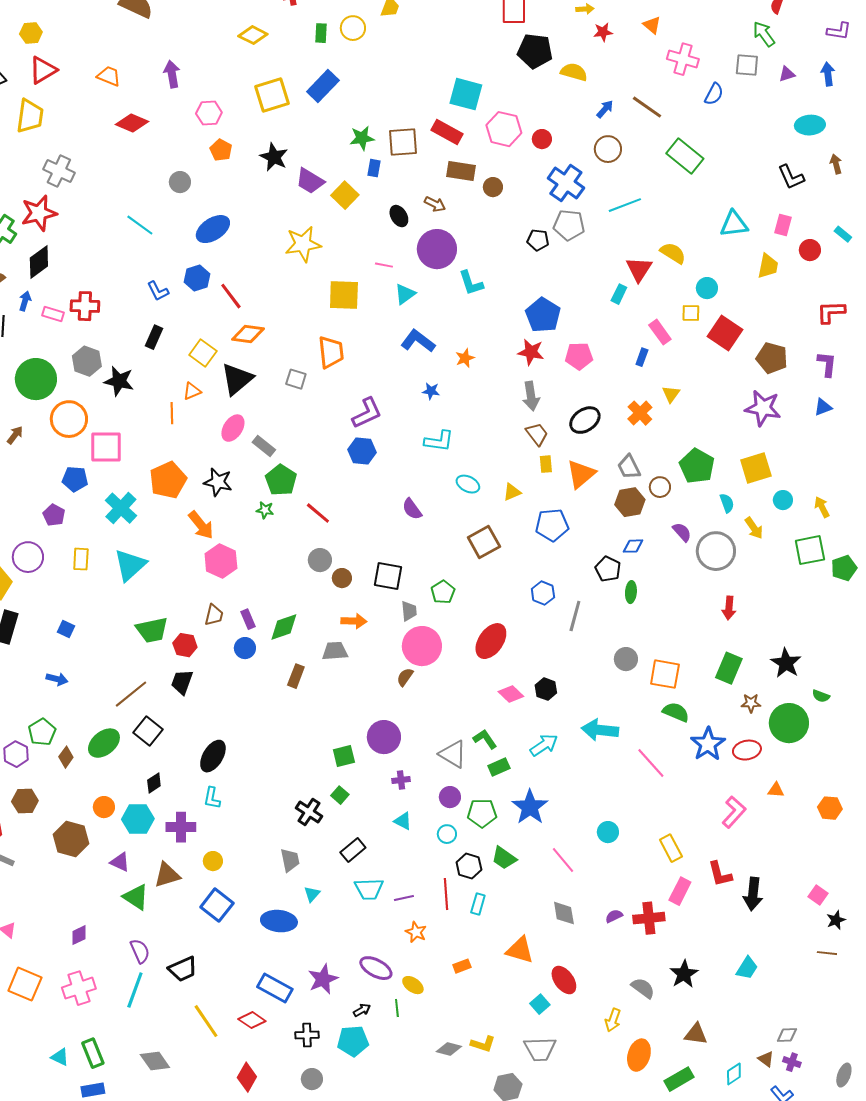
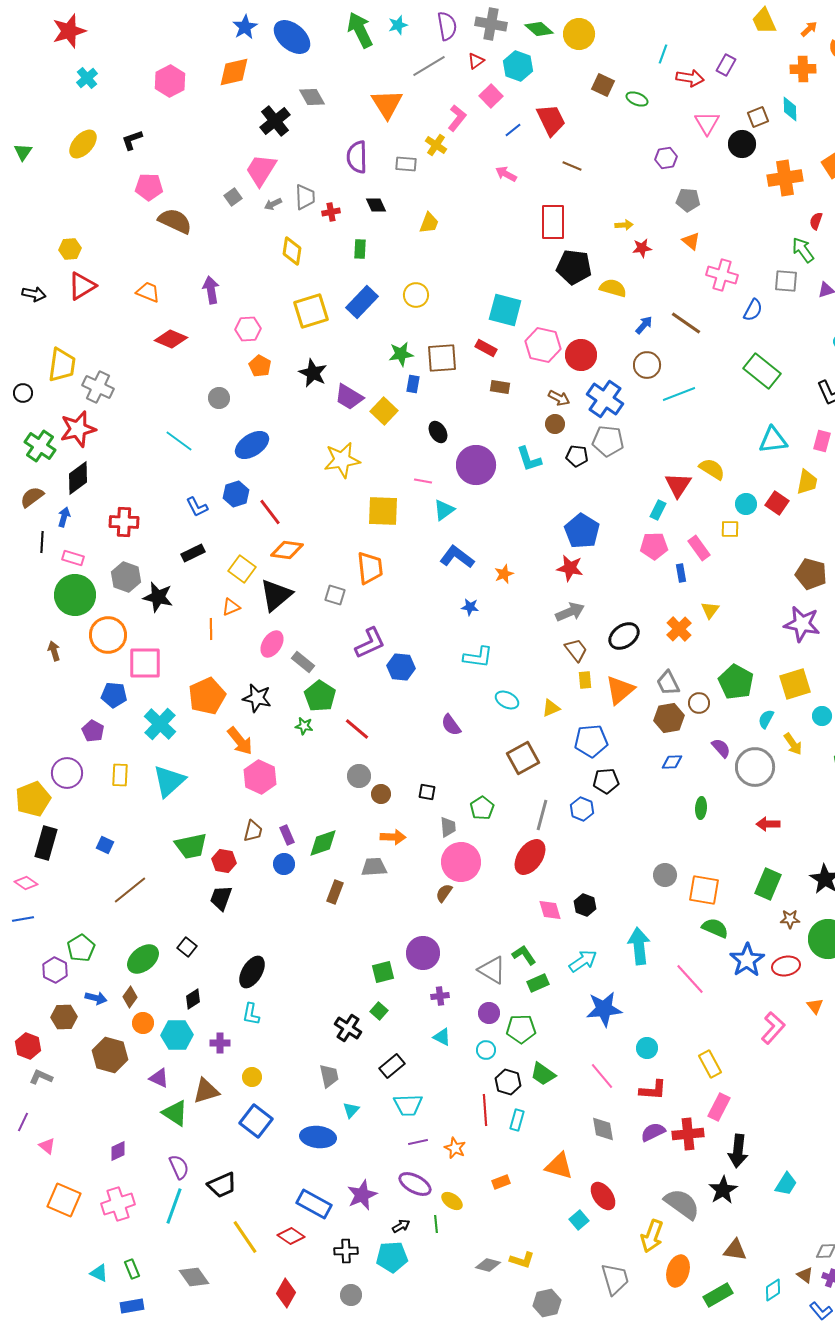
yellow circle: (353, 28) -> (416, 295), moved
yellow diamond: (253, 35) -> (292, 251), turned 72
yellow trapezoid: (30, 116) -> (62, 365), moved
red rectangle: (447, 132) -> (486, 348), size x0.7
red circle: (542, 139) -> (581, 355), size x1.6
green rectangle: (685, 156) -> (762, 371), moved
brown rectangle: (461, 171) -> (500, 387), size x0.7
brown circle: (493, 187) -> (555, 424), moved
brown arrow: (435, 204) -> (559, 398), moved
cyan line: (625, 205) -> (679, 394), moved
cyan L-shape: (471, 283) -> (529, 459), moved
pink rectangle: (53, 314) -> (73, 558), moved
red square: (725, 333) -> (777, 503), moved, size x0.7
black rectangle: (154, 337) -> (193, 553), turned 40
pink pentagon: (579, 356) -> (654, 546), moved
blue rectangle: (642, 357) -> (681, 573), turned -30
gray arrow: (531, 396) -> (570, 612), turned -104
purple L-shape: (367, 413) -> (370, 643), moved
brown arrow: (15, 435) -> (54, 651), turned -54
cyan semicircle: (727, 503) -> (766, 719), turned -132
black pentagon: (608, 569) -> (606, 781), moved, turned -30
black square: (388, 576) -> (427, 792), size x0.6
green ellipse: (631, 592) -> (701, 808), moved
red arrow: (729, 608) -> (768, 824), turned 85
gray line: (575, 616) -> (542, 815), moved
blue arrow: (57, 679) -> (96, 998), moved
brown line: (131, 694) -> (130, 890), moved
pink diamond: (511, 694) -> (550, 910), turned 30
cyan arrow: (600, 730) -> (639, 946), turned 78
black square: (148, 731) -> (187, 947), size x0.7
brown diamond: (66, 757) -> (130, 997), moved
orange triangle: (776, 790) -> (815, 1006), turned 48
blue star: (530, 807) -> (604, 1009), moved, turned 30
purple cross: (181, 827) -> (220, 1043), size x0.7
red L-shape: (720, 874) -> (653, 1090), moved, turned -72
black arrow: (753, 894) -> (738, 1151), moved
purple line: (404, 898) -> (418, 1142), moved
purple semicircle: (614, 916) -> (653, 1132), size x1.4
gray semicircle: (643, 988) -> (682, 1204), size x1.5
yellow arrow: (613, 1020) -> (652, 1236), size x1.4
gray trapezoid: (540, 1049) -> (615, 1279), moved, turned -104
green rectangle: (93, 1053) -> (132, 1269), size x0.7

